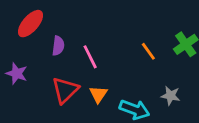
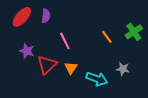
purple semicircle: (58, 46) -> (46, 16), moved
purple star: (17, 73) -> (27, 51), moved

